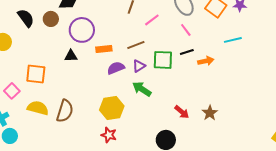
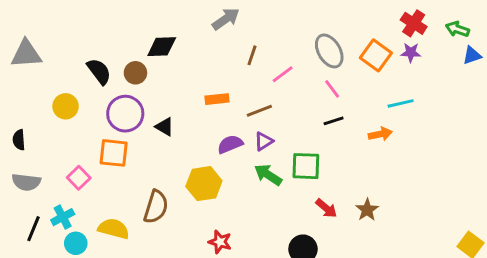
purple circle: (82, 30) -> (125, 114), moved
orange rectangle: (104, 49) -> (217, 99), moved
black triangle: (71, 56) -> (165, 127), turned 32
green square: (163, 60) -> (306, 166), moved
orange arrow: (206, 61) -> (380, 134), moved
yellow semicircle: (38, 108) -> (114, 229), moved
yellow hexagon: (112, 108) -> (204, 184), moved

